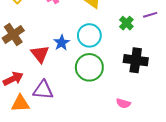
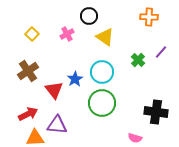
purple line: (150, 15) -> (161, 52), turned -32
black cross: (136, 60) -> (156, 112), moved

